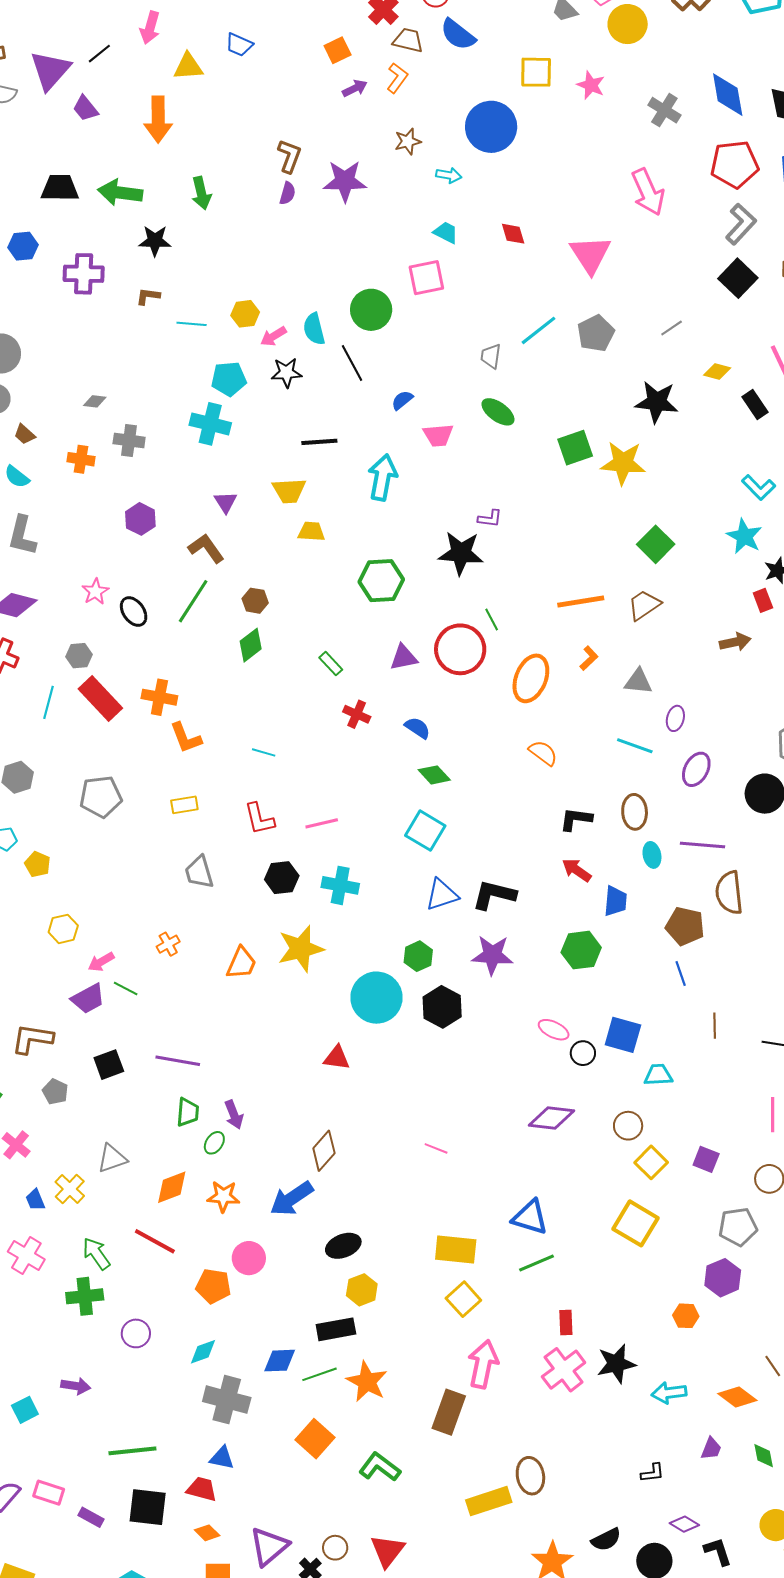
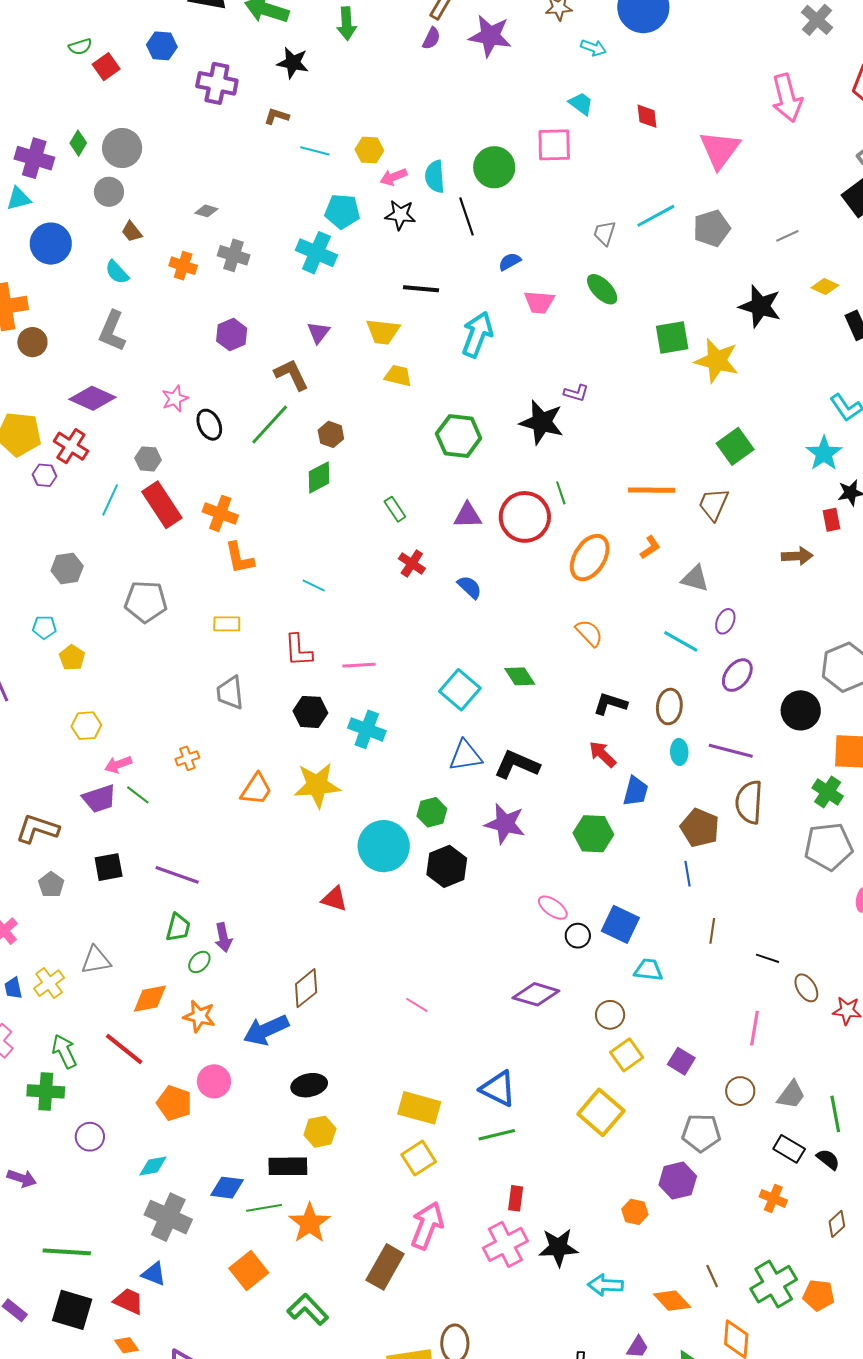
brown trapezoid: (644, 605) -> (714, 504), turned -42
green diamond: (434, 775) -> (520, 676), moved

